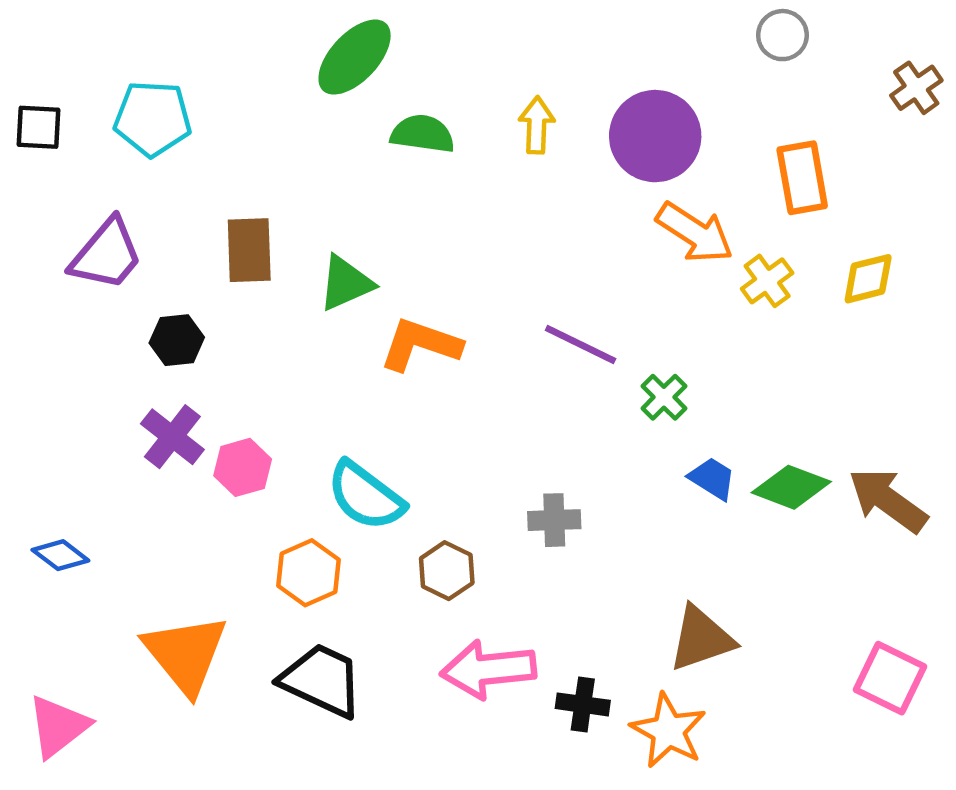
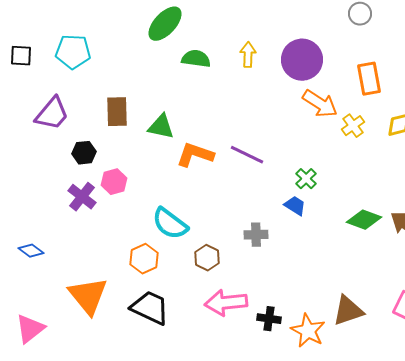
green triangle: (346, 283) -> (161, 127), turned 36
purple line: (581, 345) -> (247, 155), moved
pink hexagon: (243, 467) -> (114, 182), moved
blue trapezoid: (712, 478) -> (295, 206), moved
brown triangle: (701, 639) -> (348, 311), moved

